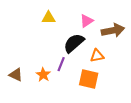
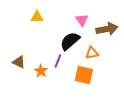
yellow triangle: (49, 18) -> (37, 17), moved
pink triangle: (87, 21) -> (82, 20), turned -32
brown triangle: (16, 75) -> (19, 62), moved

